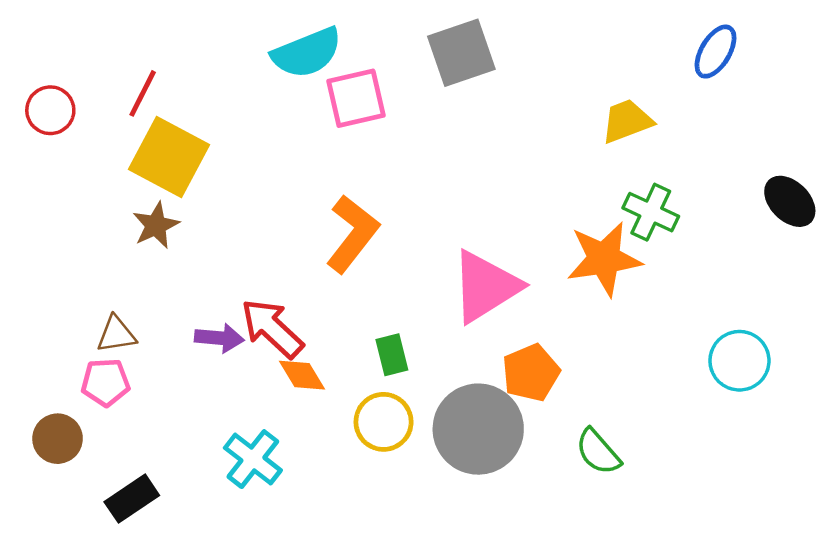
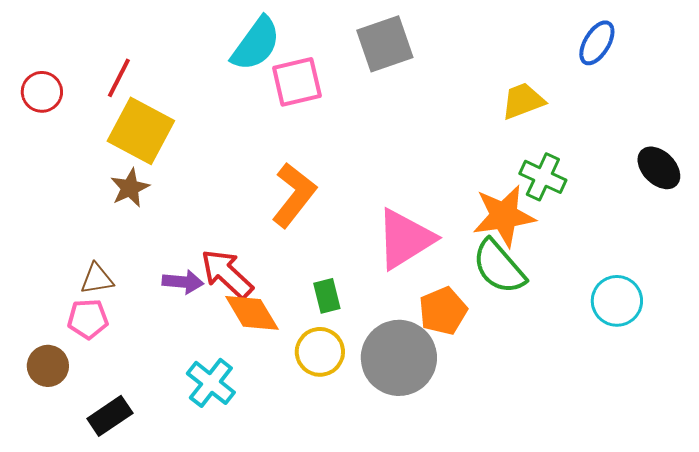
cyan semicircle: (307, 53) -> (256, 44), turned -32
orange diamond: (302, 375) -> (252, 313), size x1.4
green semicircle: (598, 452) -> (499, 267), moved, size x1.4

